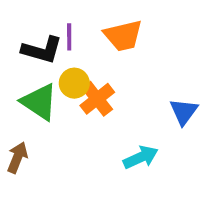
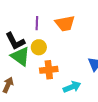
black L-shape: (42, 50) -> (15, 41), moved, turned 45
orange cross: (97, 99) -> (49, 70), moved, turned 30

